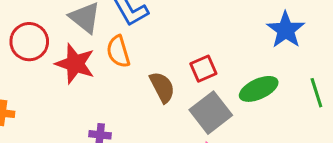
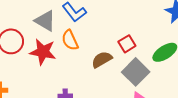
brown semicircle: (162, 87) -> (102, 60), turned -85

